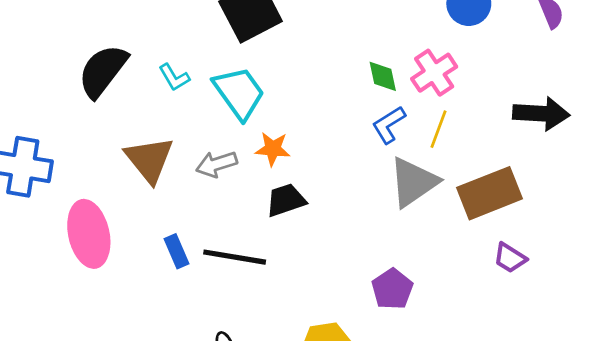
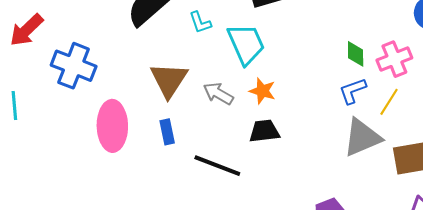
gray arrow: (217, 164) -> (218, 94), turned 36
blue rectangle: (177, 251) -> (167, 132), moved

